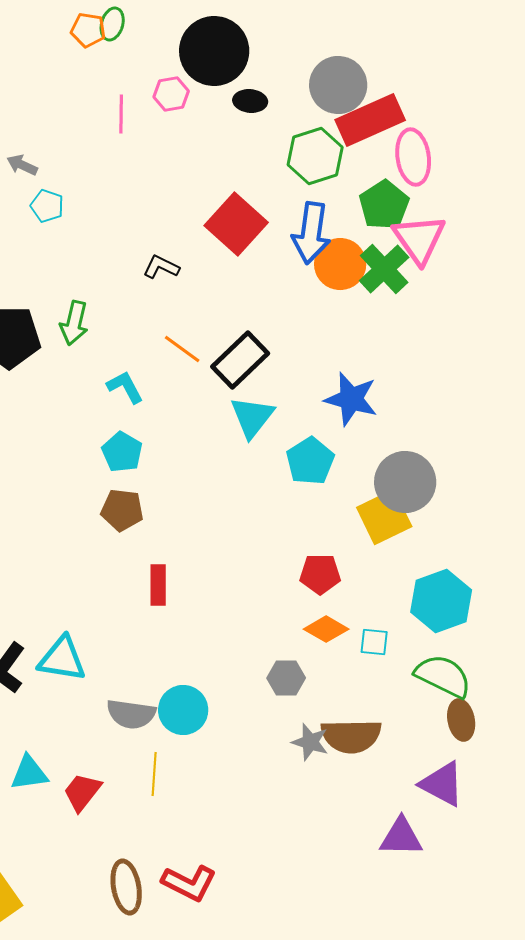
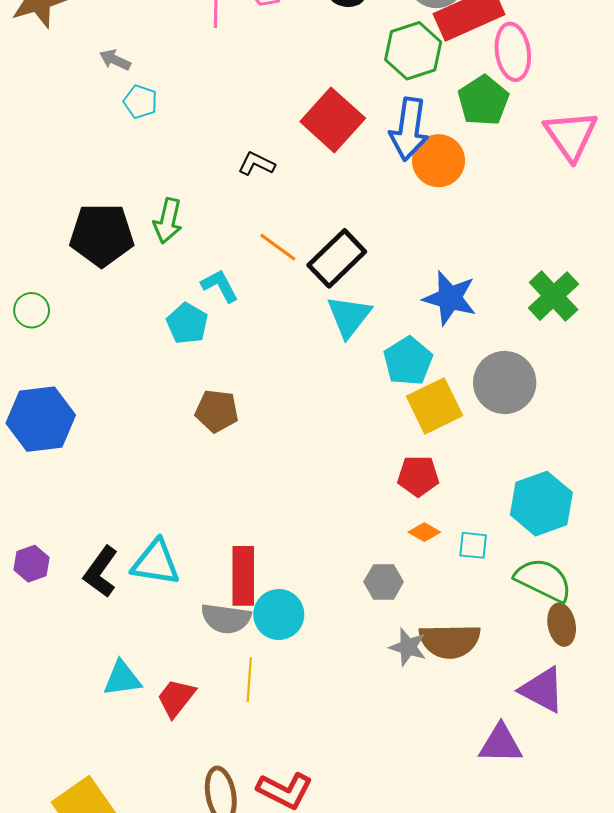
pink triangle: (419, 239) -> (571, 135), moved
green cross: (384, 269) -> (554, 296), moved
cyan pentagon: (122, 452) -> (187, 323), moved
yellow square: (384, 517) -> (434, 406), moved
red rectangle: (158, 585) -> (243, 576), moved, size x1.4
orange diamond: (326, 629) -> (424, 532), size x0.7

